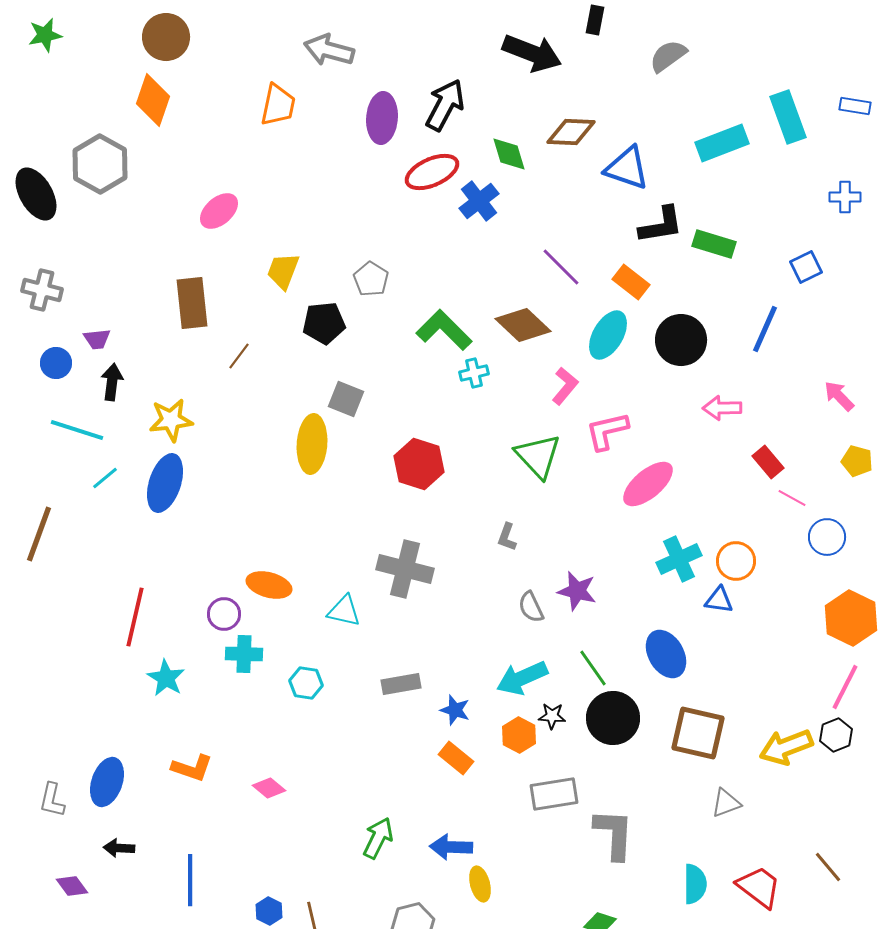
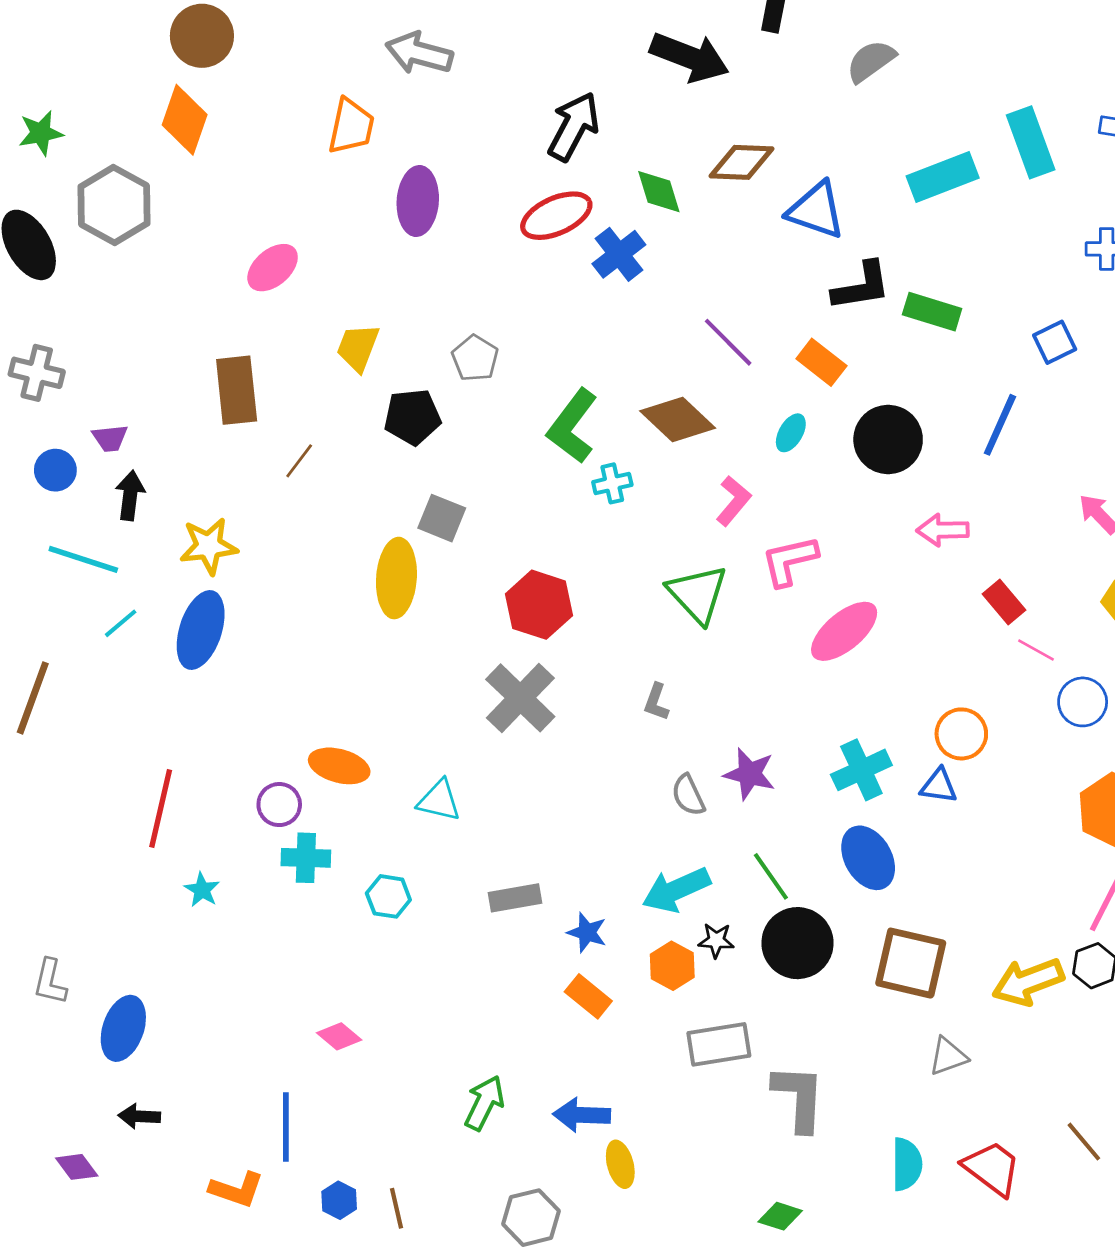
green star: (45, 35) -> (41, 133), moved
purple ellipse: (382, 118) -> (418, 201), moved
green L-shape: (444, 330) -> (572, 426), turned -98
cyan ellipse: (608, 335) -> (791, 433), size x0.6
cyan cross: (679, 559) -> (861, 770), moved
gray cross: (405, 569) -> (520, 698), moved, turned 30
cyan star: (166, 678) -> (202, 890), size x0.7
orange L-shape: (192, 768) -> (237, 1190), moved
gray L-shape: (52, 800) -> (50, 982), moved
blue line: (190, 880) -> (286, 1127), moved

